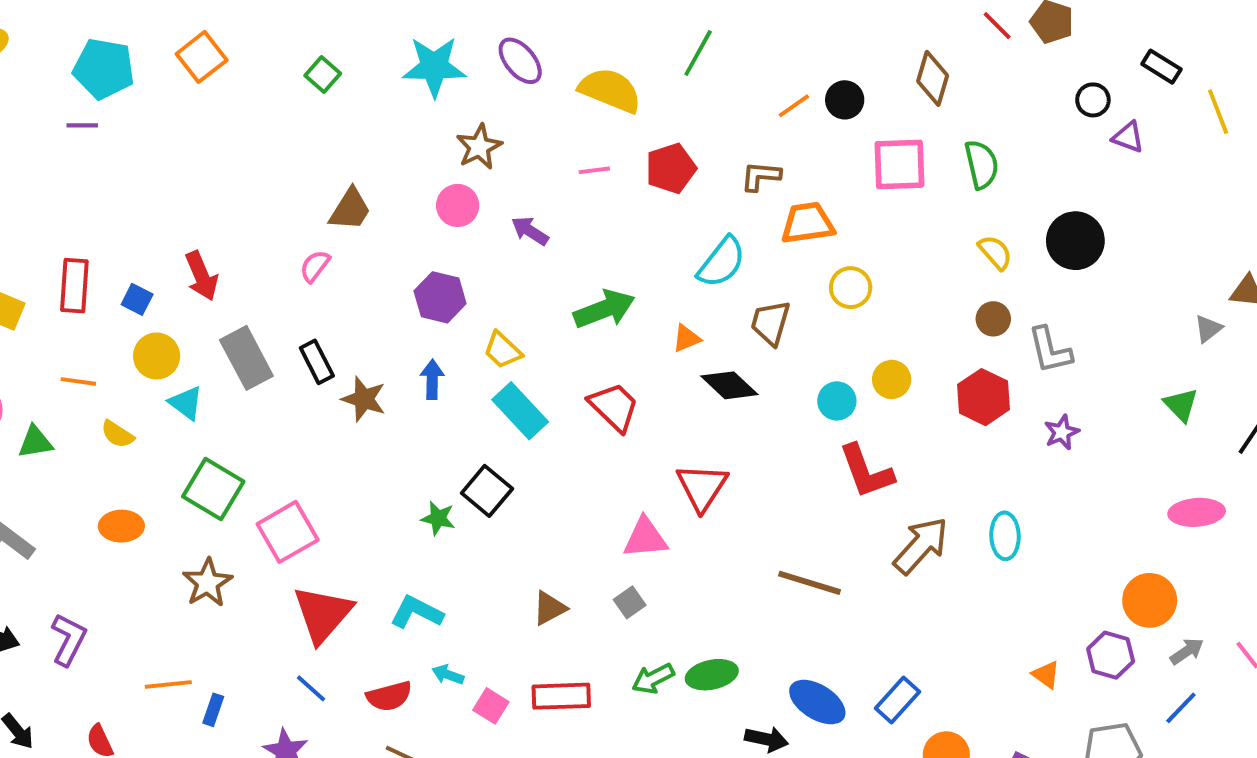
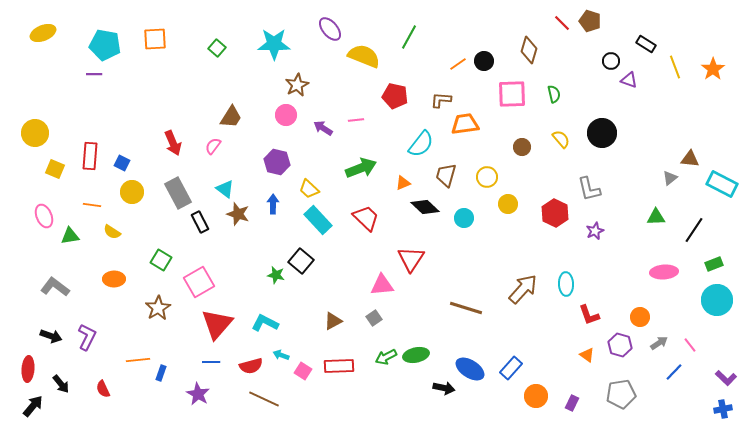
orange square: (202, 57) -> (155, 39), turned 35
purple ellipse: (520, 61) -> (330, 29), moved
green semicircle: (982, 164) -> (554, 94), size x0.7
red pentagon: (671, 168) -> (395, 96), turned 30
pink line: (594, 170) -> (356, 120), moved
red arrow: (202, 276) -> (173, 143), moved
yellow circle: (851, 288) -> (487, 177), moved
brown circle: (993, 319) -> (522, 147), moved
black rectangle: (317, 362) -> (200, 222), moved
cyan circle: (837, 401) -> (464, 218), moved
cyan triangle: (186, 403) -> (225, 189), moved
green triangle: (1181, 405) -> (656, 217), turned -48
red L-shape: (866, 471) -> (589, 315), moved, size x0.7
green square: (213, 489) -> (161, 260), size x0.7
orange circle: (1150, 600) -> (640, 317), size x0.7
blue line: (311, 688) -> (211, 362), turned -42
blue line: (1181, 708) -> (674, 372), moved

